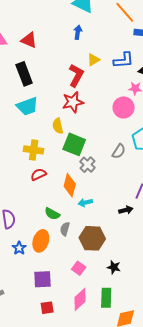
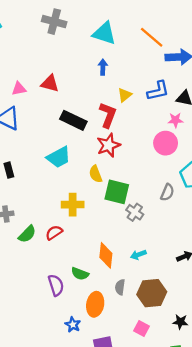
black rectangle: (24, 74) -> (73, 120), moved, turned -35
red semicircle: (38, 174) -> (54, 233), moved
orange diamond: (70, 185) -> (106, 255), moved
green semicircle: (52, 214) -> (80, 274), moved
blue star: (19, 248) -> (73, 325), moved

